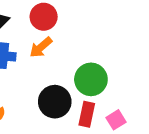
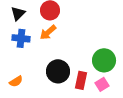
green circle: (91, 79) -> (104, 60), moved

